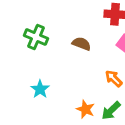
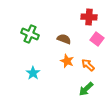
orange star: (86, 109) -> (67, 61), moved

